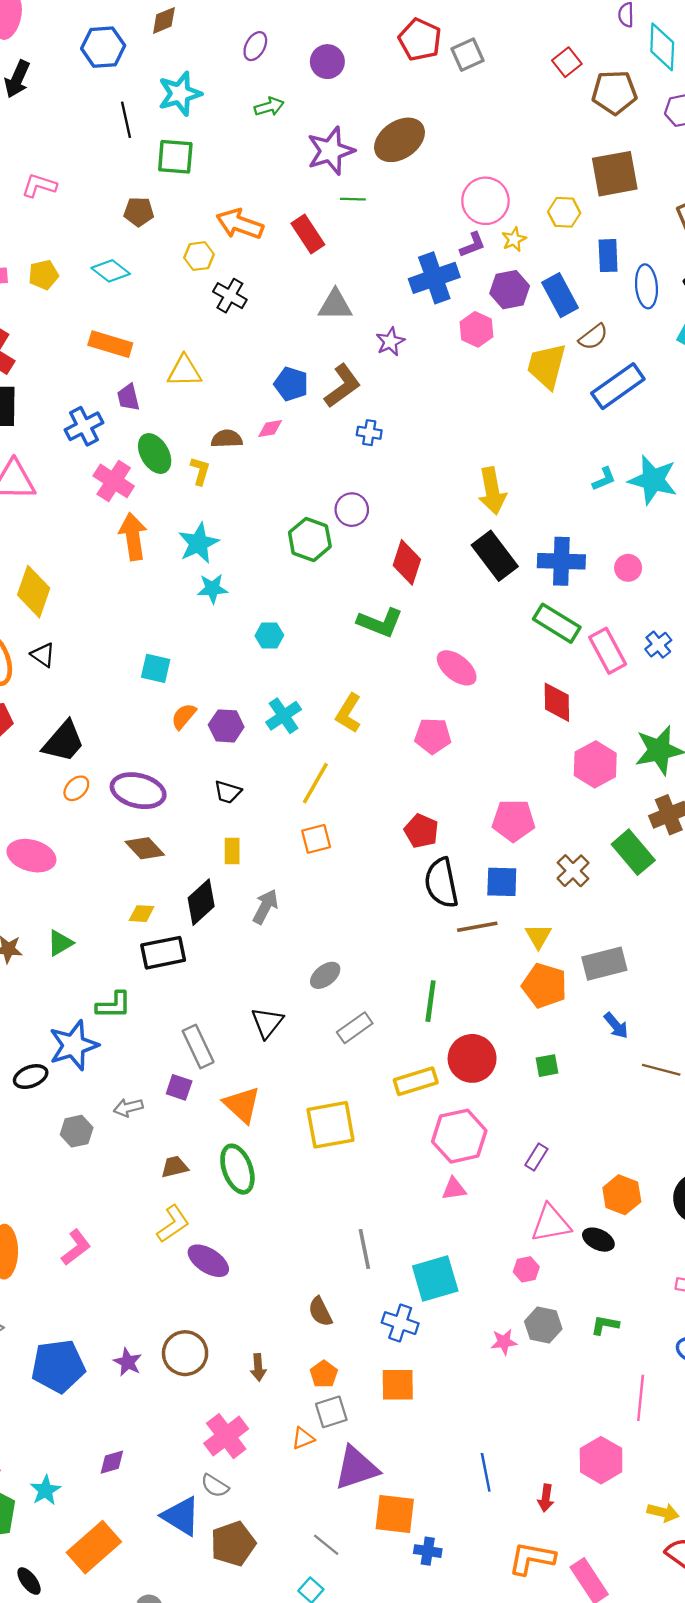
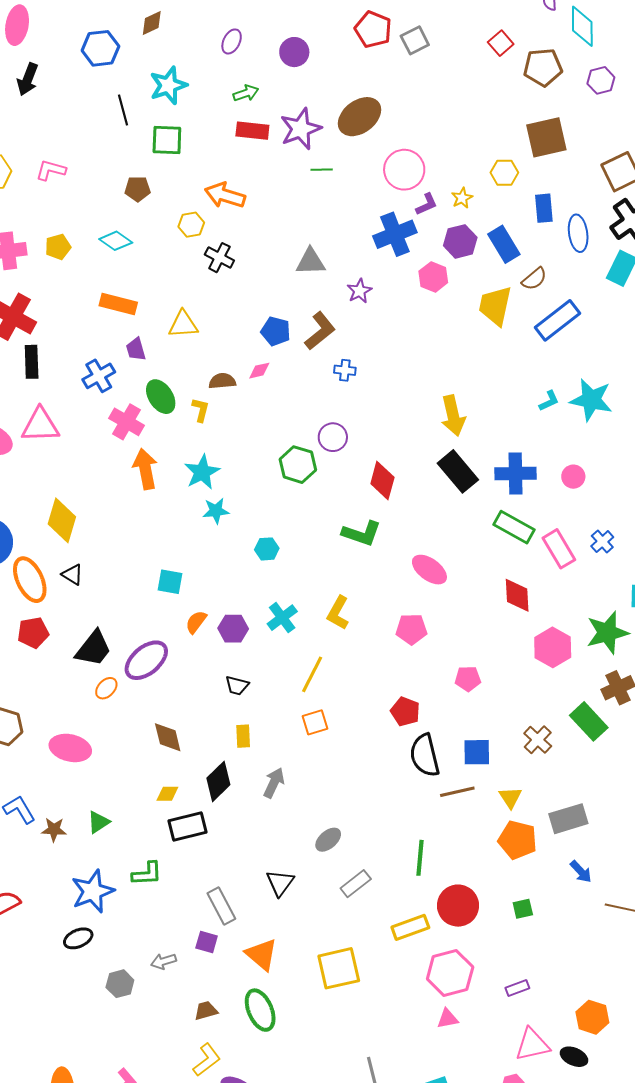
pink circle: (485, 201) -> (404, 170), moved
red rectangle: (308, 234) -> (252, 131), moved, turned -48
purple ellipse: (138, 791) -> (146, 660), moved, turned -51
pink pentagon: (513, 821) -> (468, 679), moved, size x0.7
brown diamond: (145, 848) -> (168, 737), turned 32
blue star: (74, 1045) -> (93, 891), moved
purple rectangle: (536, 1157) -> (517, 988), turned 40

